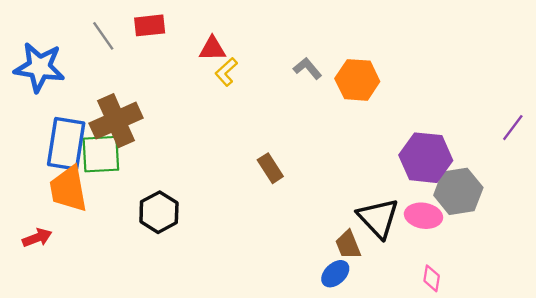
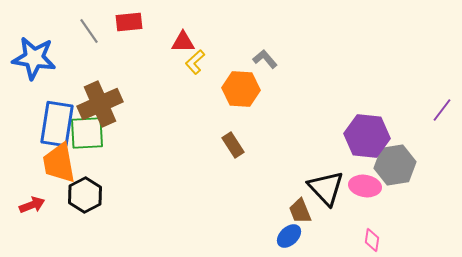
orange hexagon: (357, 80) -> (241, 89), moved
black hexagon: (159, 212) -> (85, 195), moved

